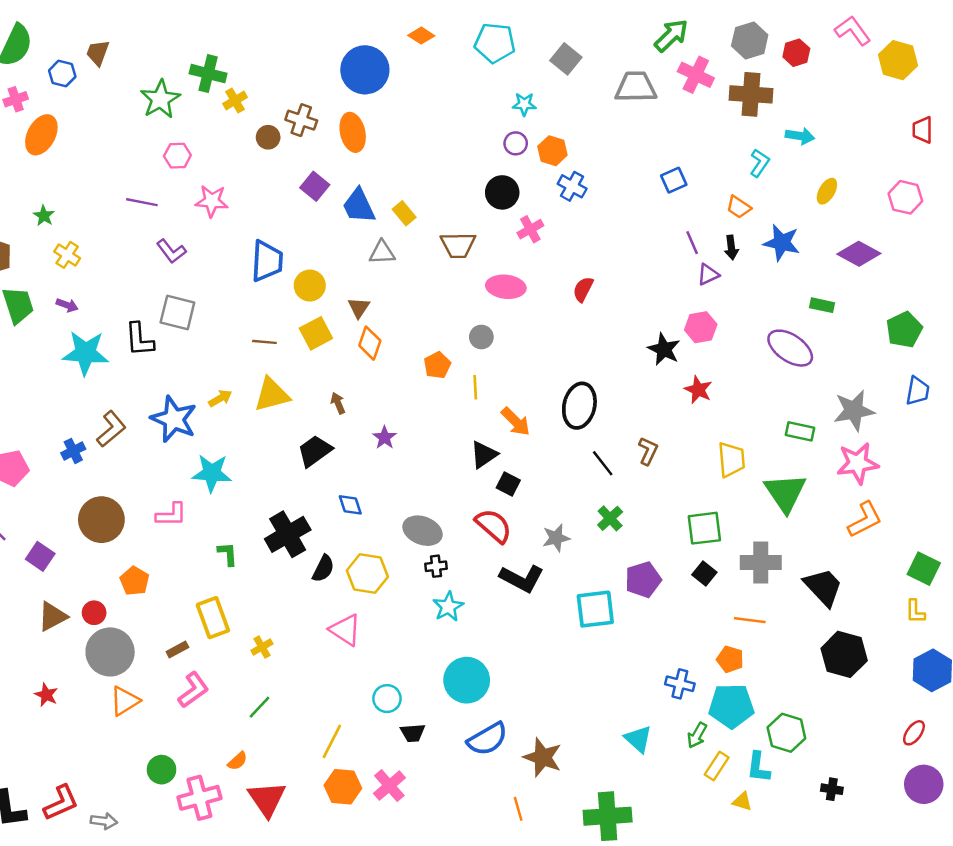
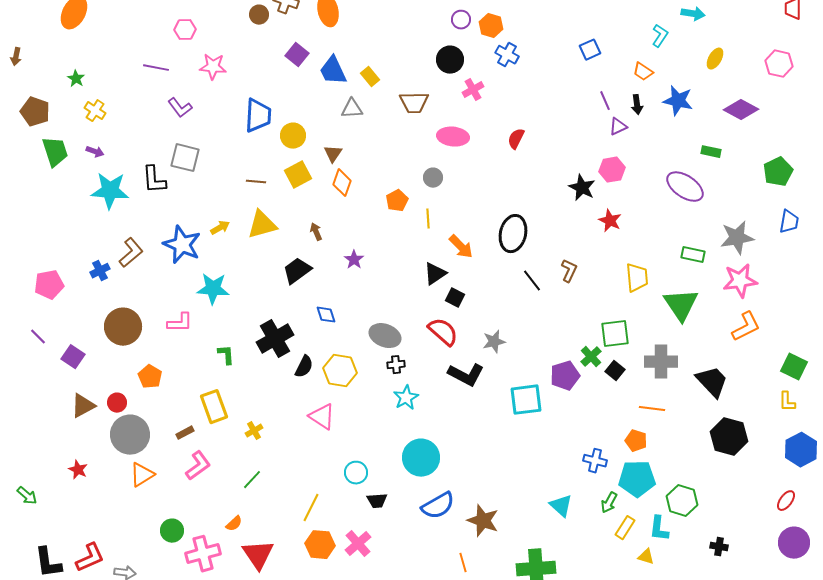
green cross: (610, 518) -> (591, 357), moved

